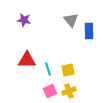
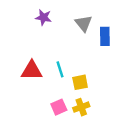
purple star: (24, 20) -> (43, 17), moved
cyan line: (48, 69) -> (60, 69), moved

